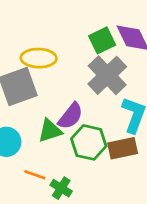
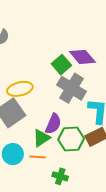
orange line: (35, 175) -> (38, 157), moved

